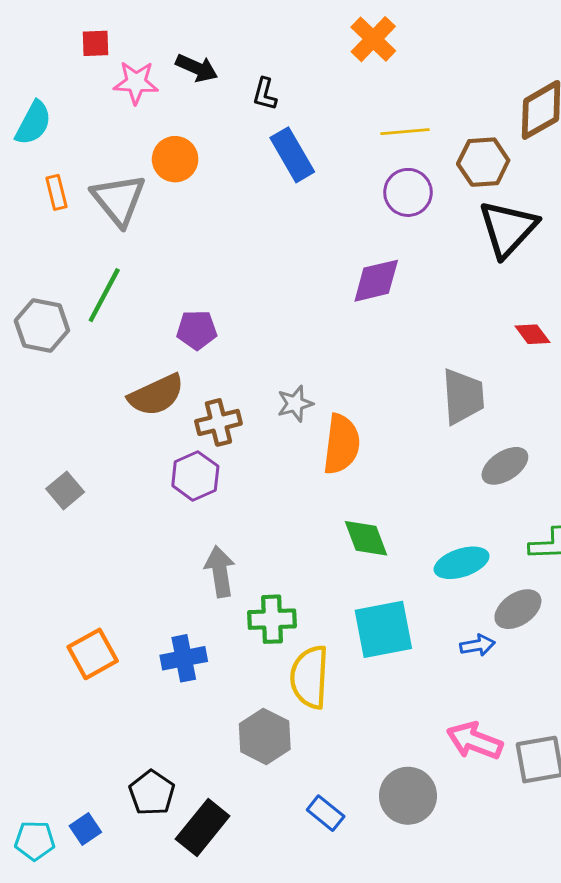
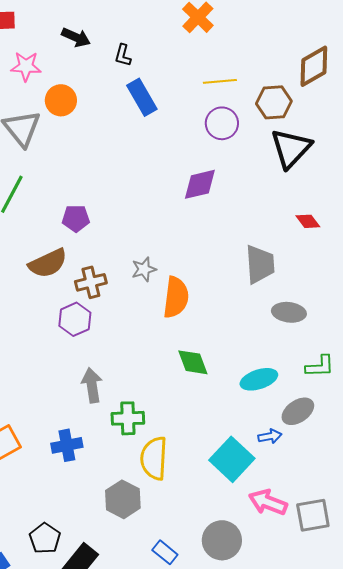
pink star: (136, 82) -> (26, 66), moved
gray ellipse: (505, 466) -> (289, 312), turned 40
cyan square: (383, 629) -> (232, 459), moved, turned -36

